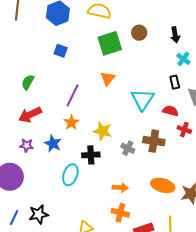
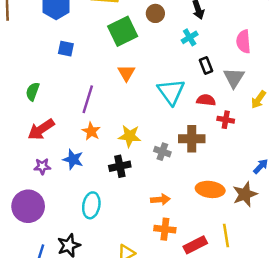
cyan cross: (183, 59) -> (190, 37), moved, turned 32
cyan ellipse: (70, 175) -> (91, 205), moved

